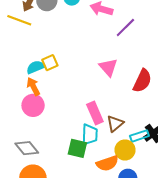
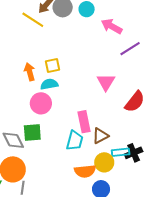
cyan semicircle: (36, 67) -> (49, 84), moved
orange arrow: (33, 86) -> (30, 72), moved
pink circle: (33, 105) -> (41, 103), moved
green square: (77, 148) -> (32, 133), moved, turned -30

